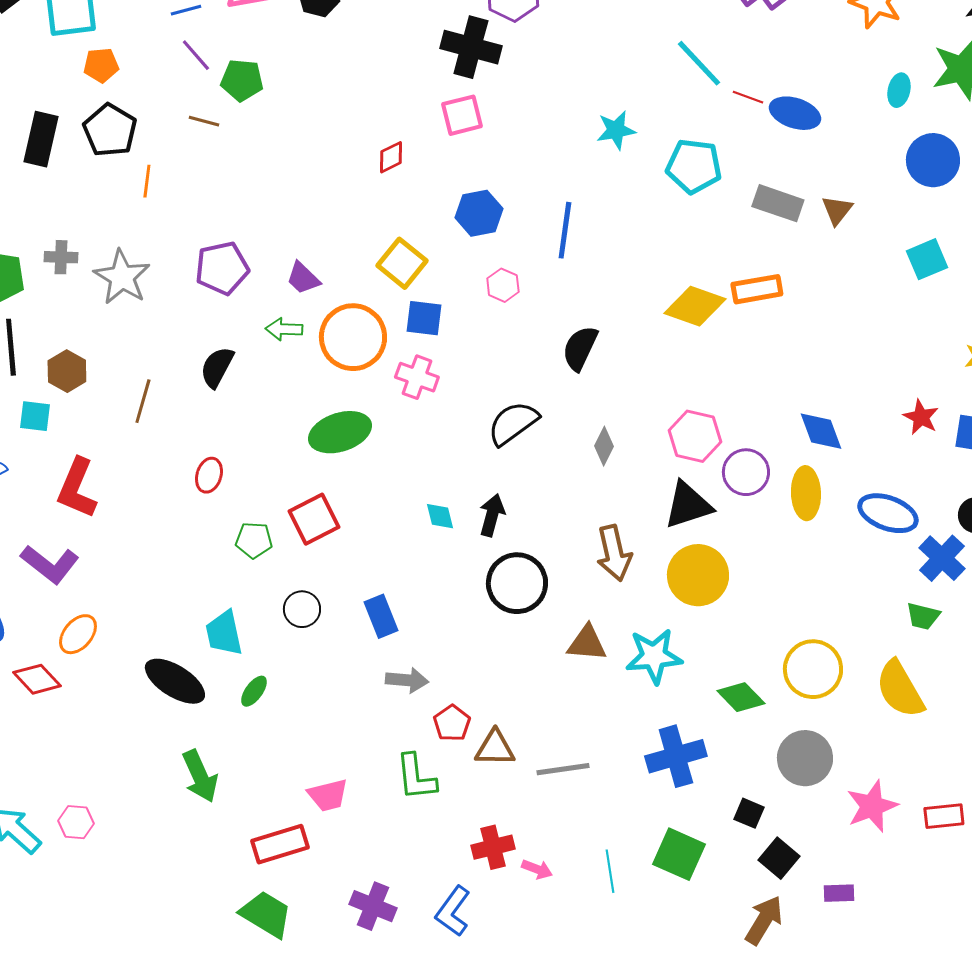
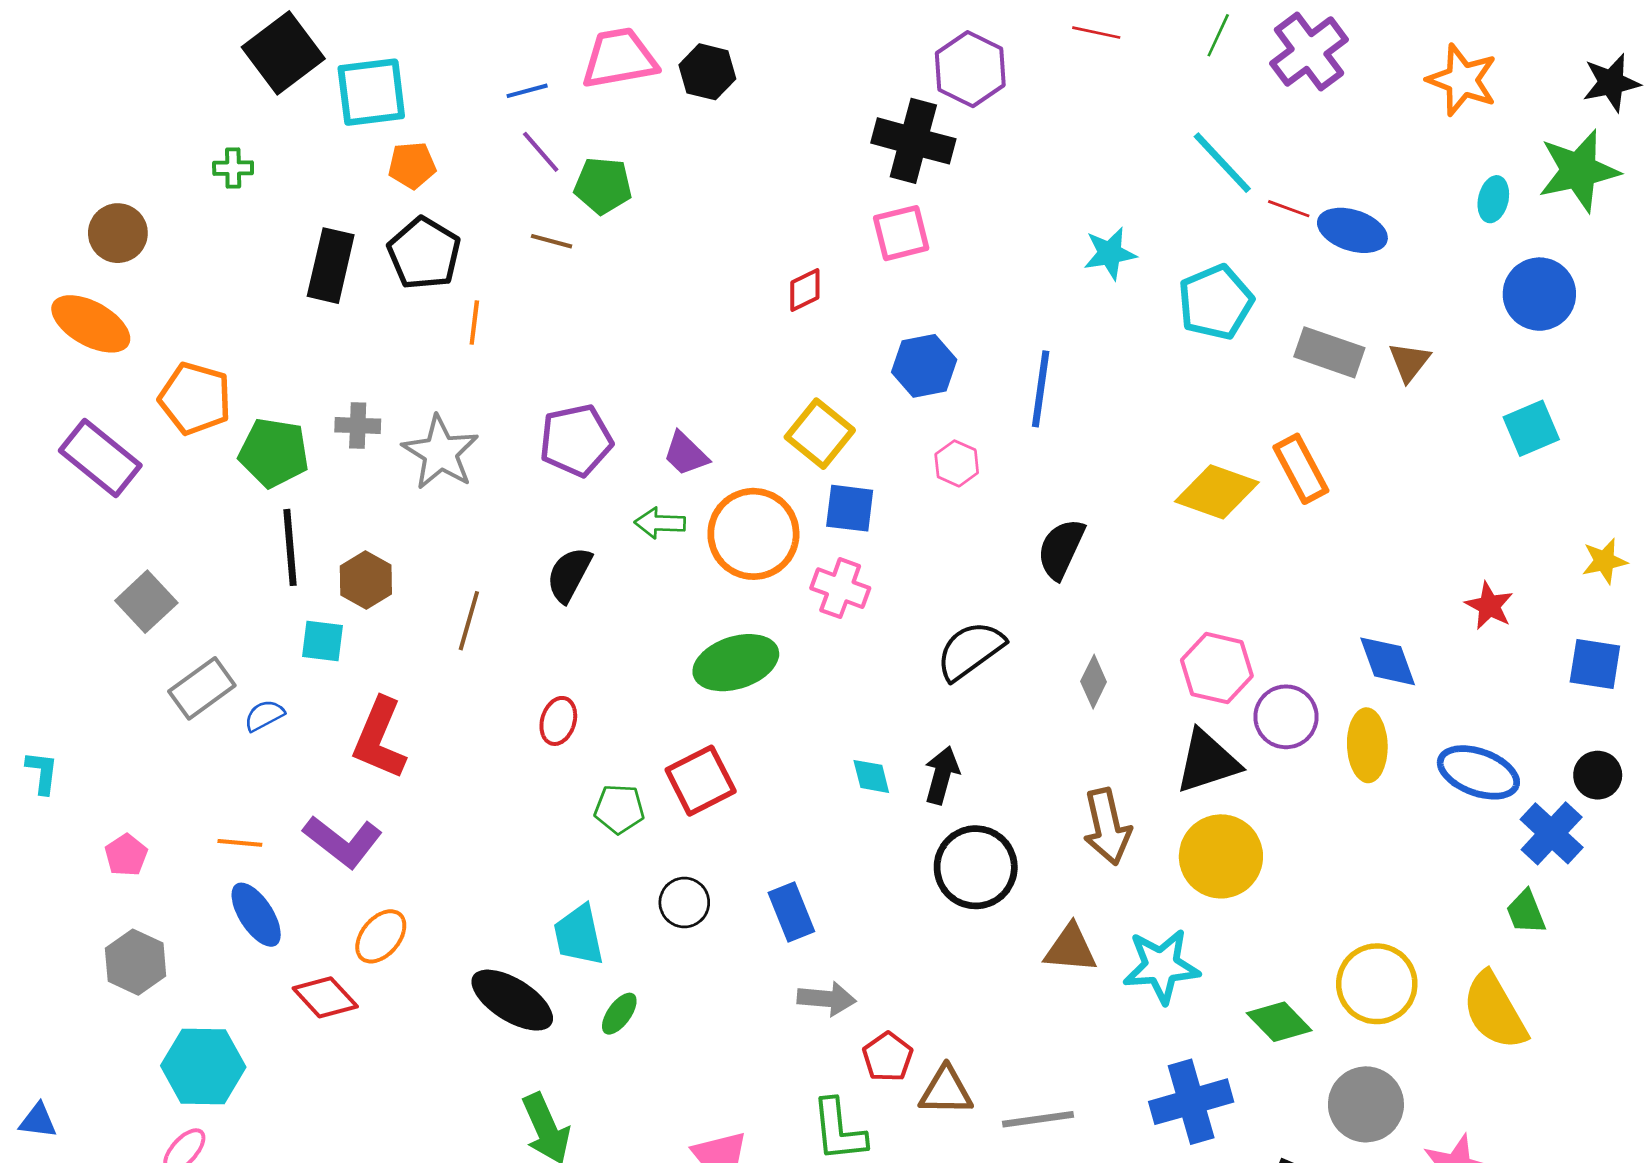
cyan pentagon: (694, 166) -> (1216, 302), turned -30
orange rectangle: (757, 289) -> (1301, 469), turned 72
red star: (921, 417) -> (1489, 606), moved
green trapezoid: (923, 616) -> (1526, 912), turned 54

